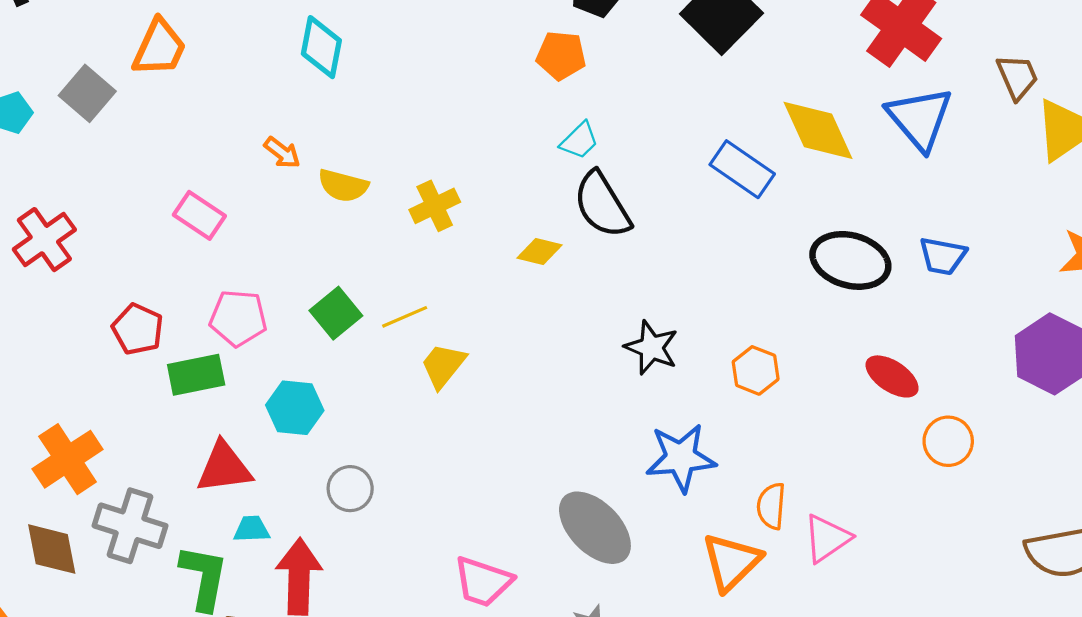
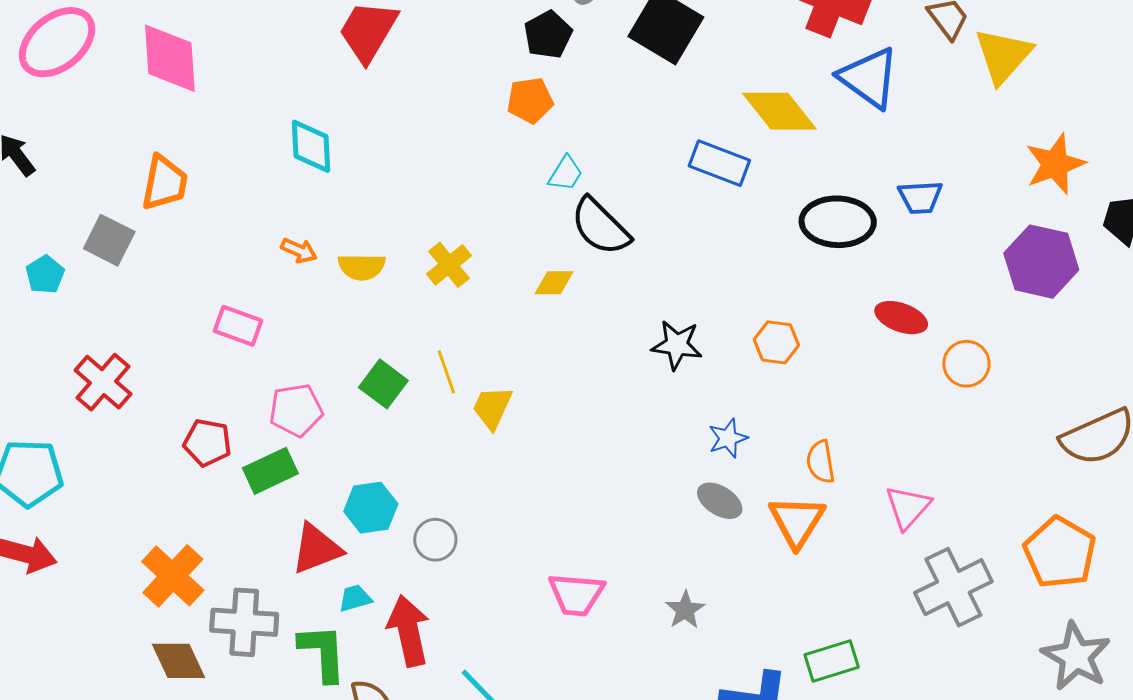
yellow line: (405, 317) -> (446, 372), turned -72
cyan hexagon: (295, 408) -> (371, 508), moved
blue star: (681, 458) -> (728, 438), size x0.6
gray ellipse: (595, 528) -> (720, 501), moved, size x0.6
pink triangle: (827, 538) -> (908, 507), moved

